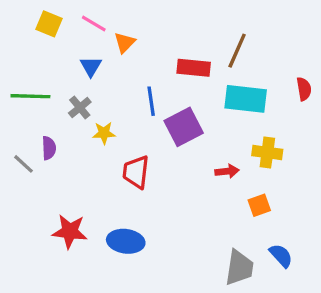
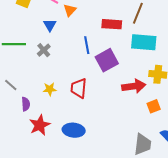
yellow star: (104, 133) -> (50, 89), moved
purple semicircle: (49, 148) -> (26, 104), moved
red arrow: (227, 171) -> (134, 86), size x1.6
red star: (70, 231) -> (40, 125), turned -30

